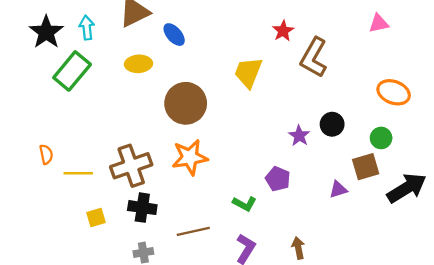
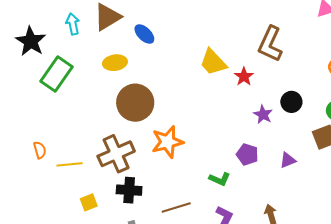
cyan arrow: (87, 28) -> (73, 24), moved
red star: (283, 31) -> (244, 77), moved
yellow trapezoid: (248, 73) -> (213, 62), turned -60
brown circle: (186, 103) -> (135, 103), moved
purple triangle: (338, 189) -> (288, 160), moved

